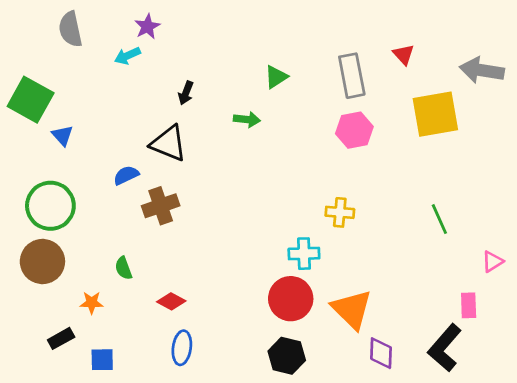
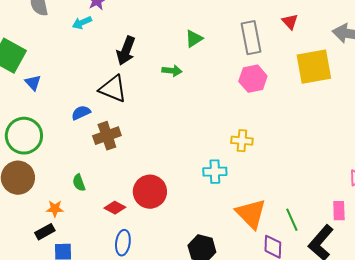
black arrow: (186, 93) -> (126, 51), size x1.6
green line: (439, 219) -> (292, 220), moved
red circle: (291, 299) -> (150, 192), moved
black rectangle: (61, 338) -> (45, 232), moved

